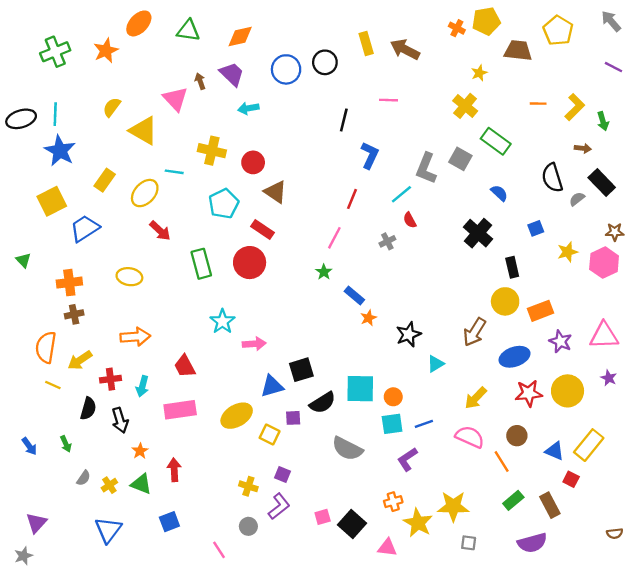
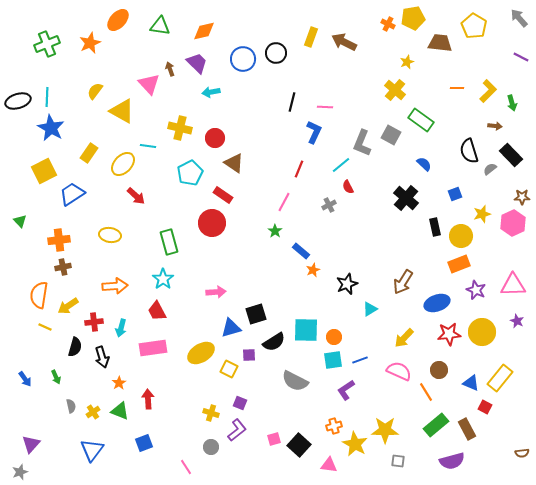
yellow rectangle: (366, 43) -> (311, 37), turned 36
pink line: (389, 100) -> (325, 107), moved
green rectangle: (201, 264) -> (169, 242), moved
yellow circle: (505, 301) -> (461, 236), moved
cyan star: (222, 321) -> (163, 279), moved
gray semicircle: (83, 478) -> (71, 406), turned -48
green rectangle: (513, 500) -> (436, 425), size x1.4

